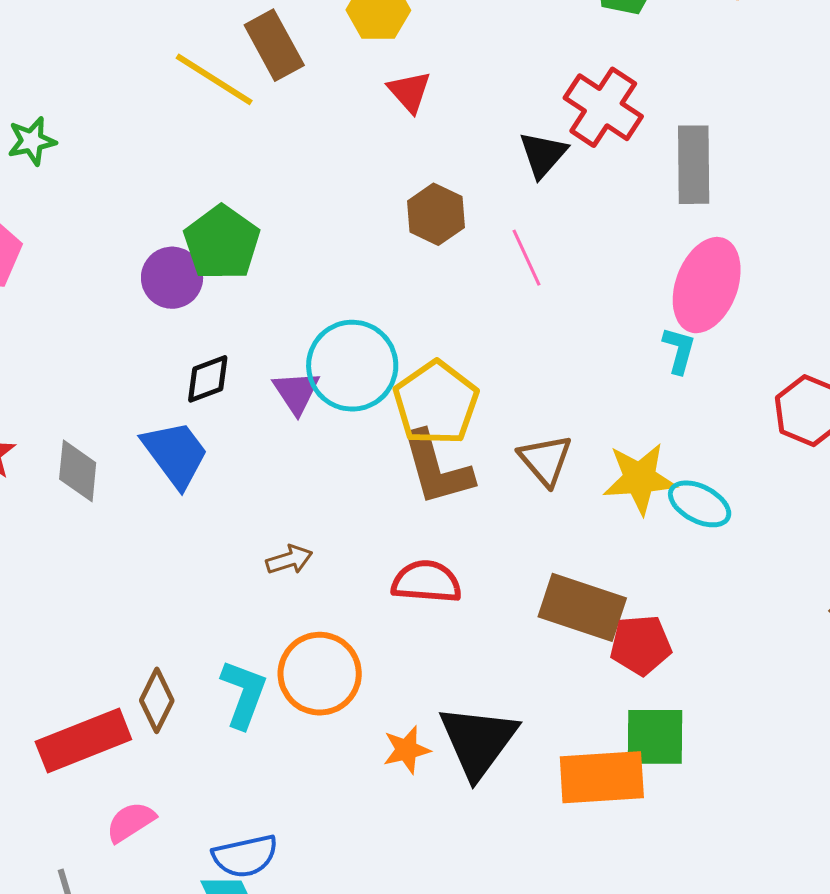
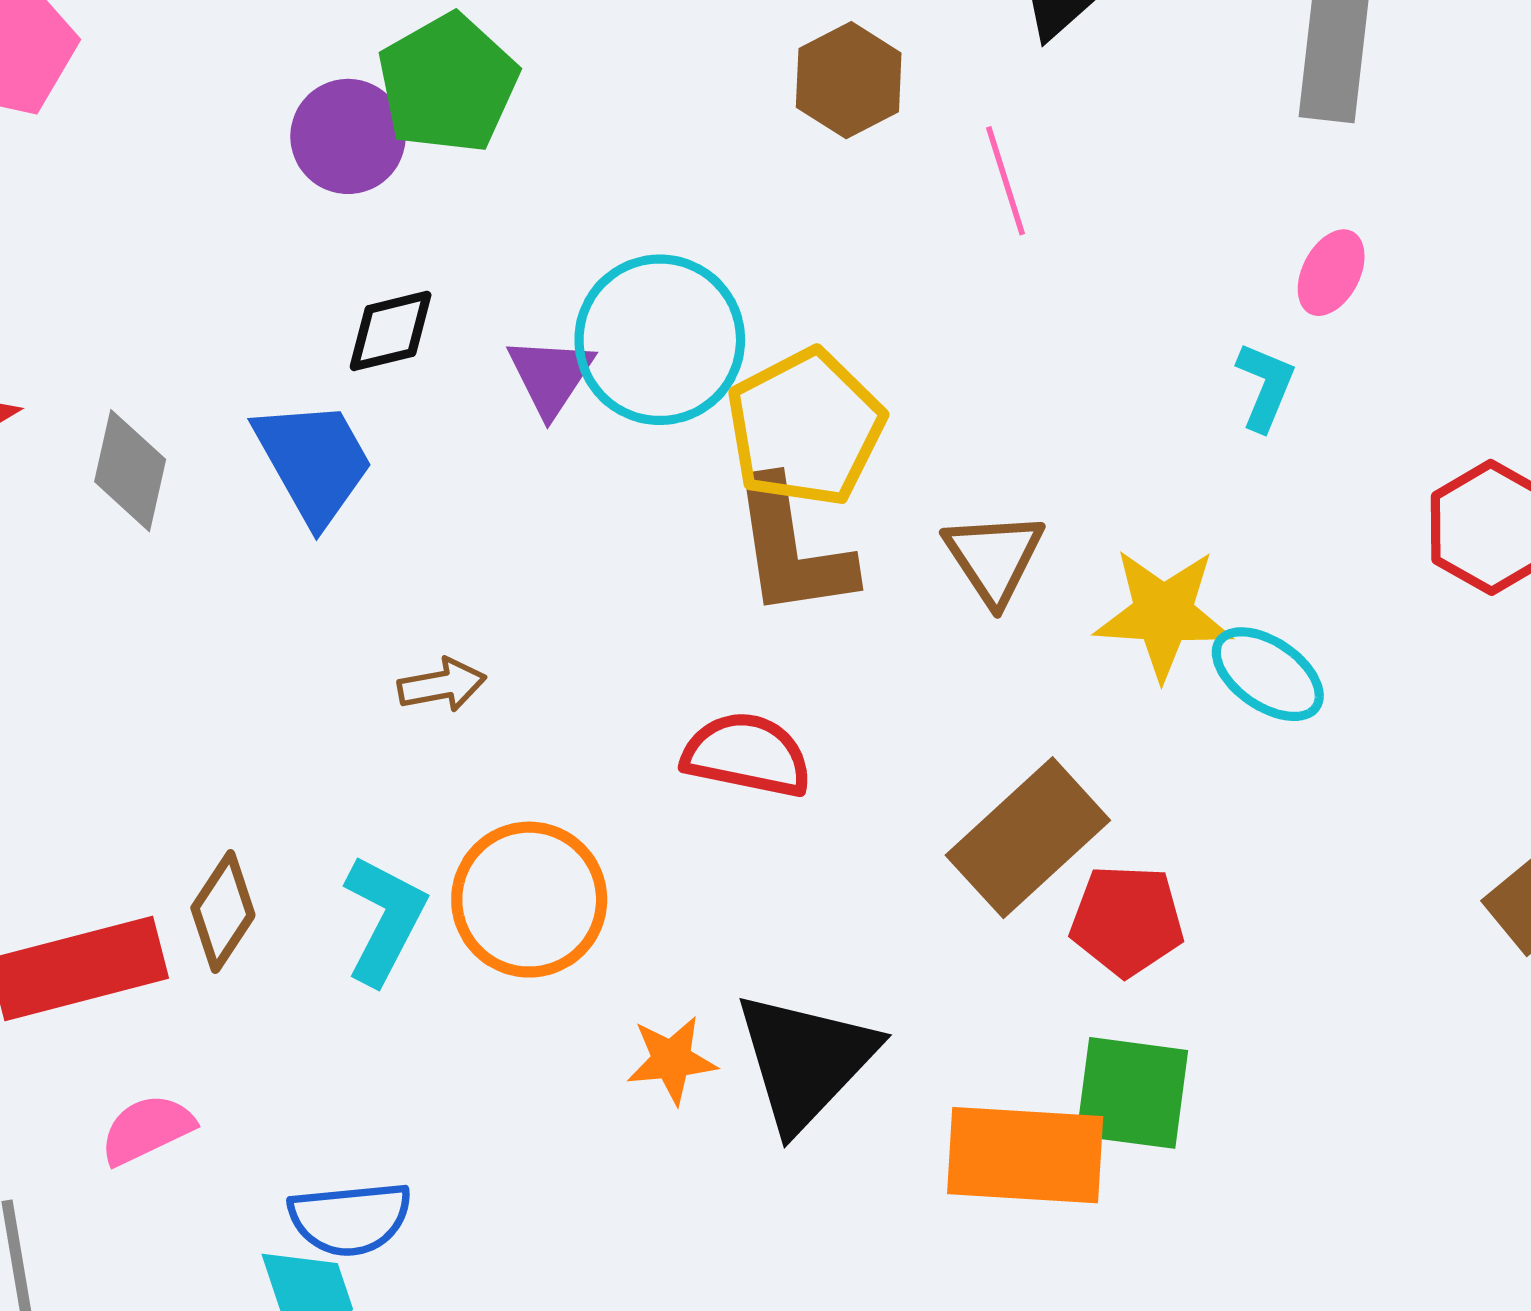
pink ellipse: (707, 285) -> (1331, 273), size x0.5
brown arrow: (289, 560) -> (442, 685), moved
brown rectangle: (582, 607) -> (1028, 838), turned -68

